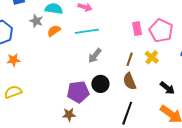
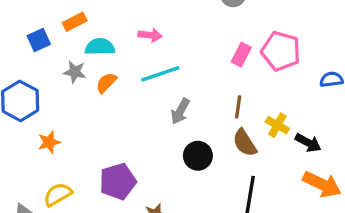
pink rectangle: (137, 29) -> (241, 55), turned 48
yellow cross: (152, 57) -> (277, 125), moved
purple pentagon: (78, 92) -> (118, 181), moved

